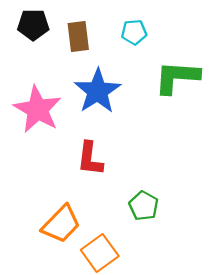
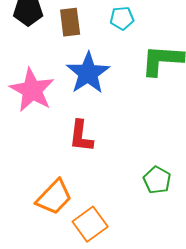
green pentagon: (144, 206) -> (157, 180), moved

